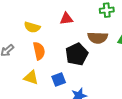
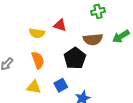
red triangle: (66, 19) -> (60, 25), turned 32
yellow semicircle: (32, 27) -> (37, 33), moved

